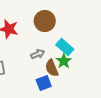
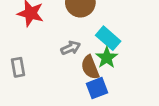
blue square: (44, 83) -> (97, 88), moved

